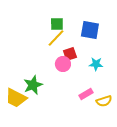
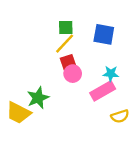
red square: (70, 54) -> (68, 62), moved
pink rectangle: (86, 94) -> (103, 91), moved, size x1.5

